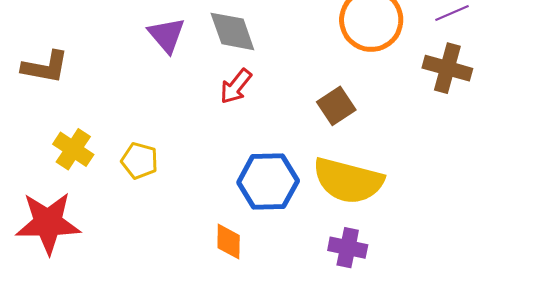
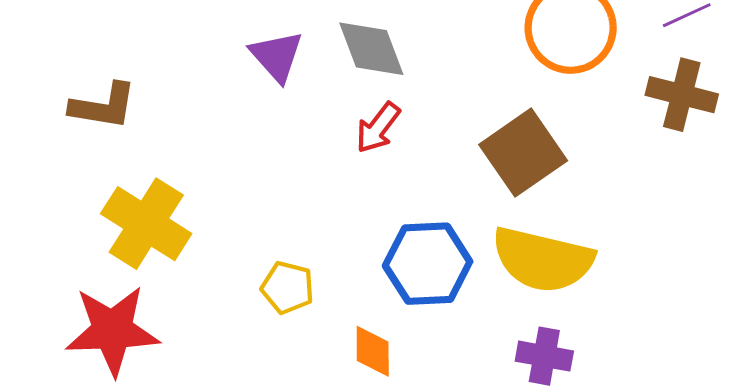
brown square: (336, 106) -> (523, 153), size x1.5
yellow cross: (73, 149) -> (146, 224), size x1.5
yellow pentagon: (140, 161) -> (288, 288), moved

